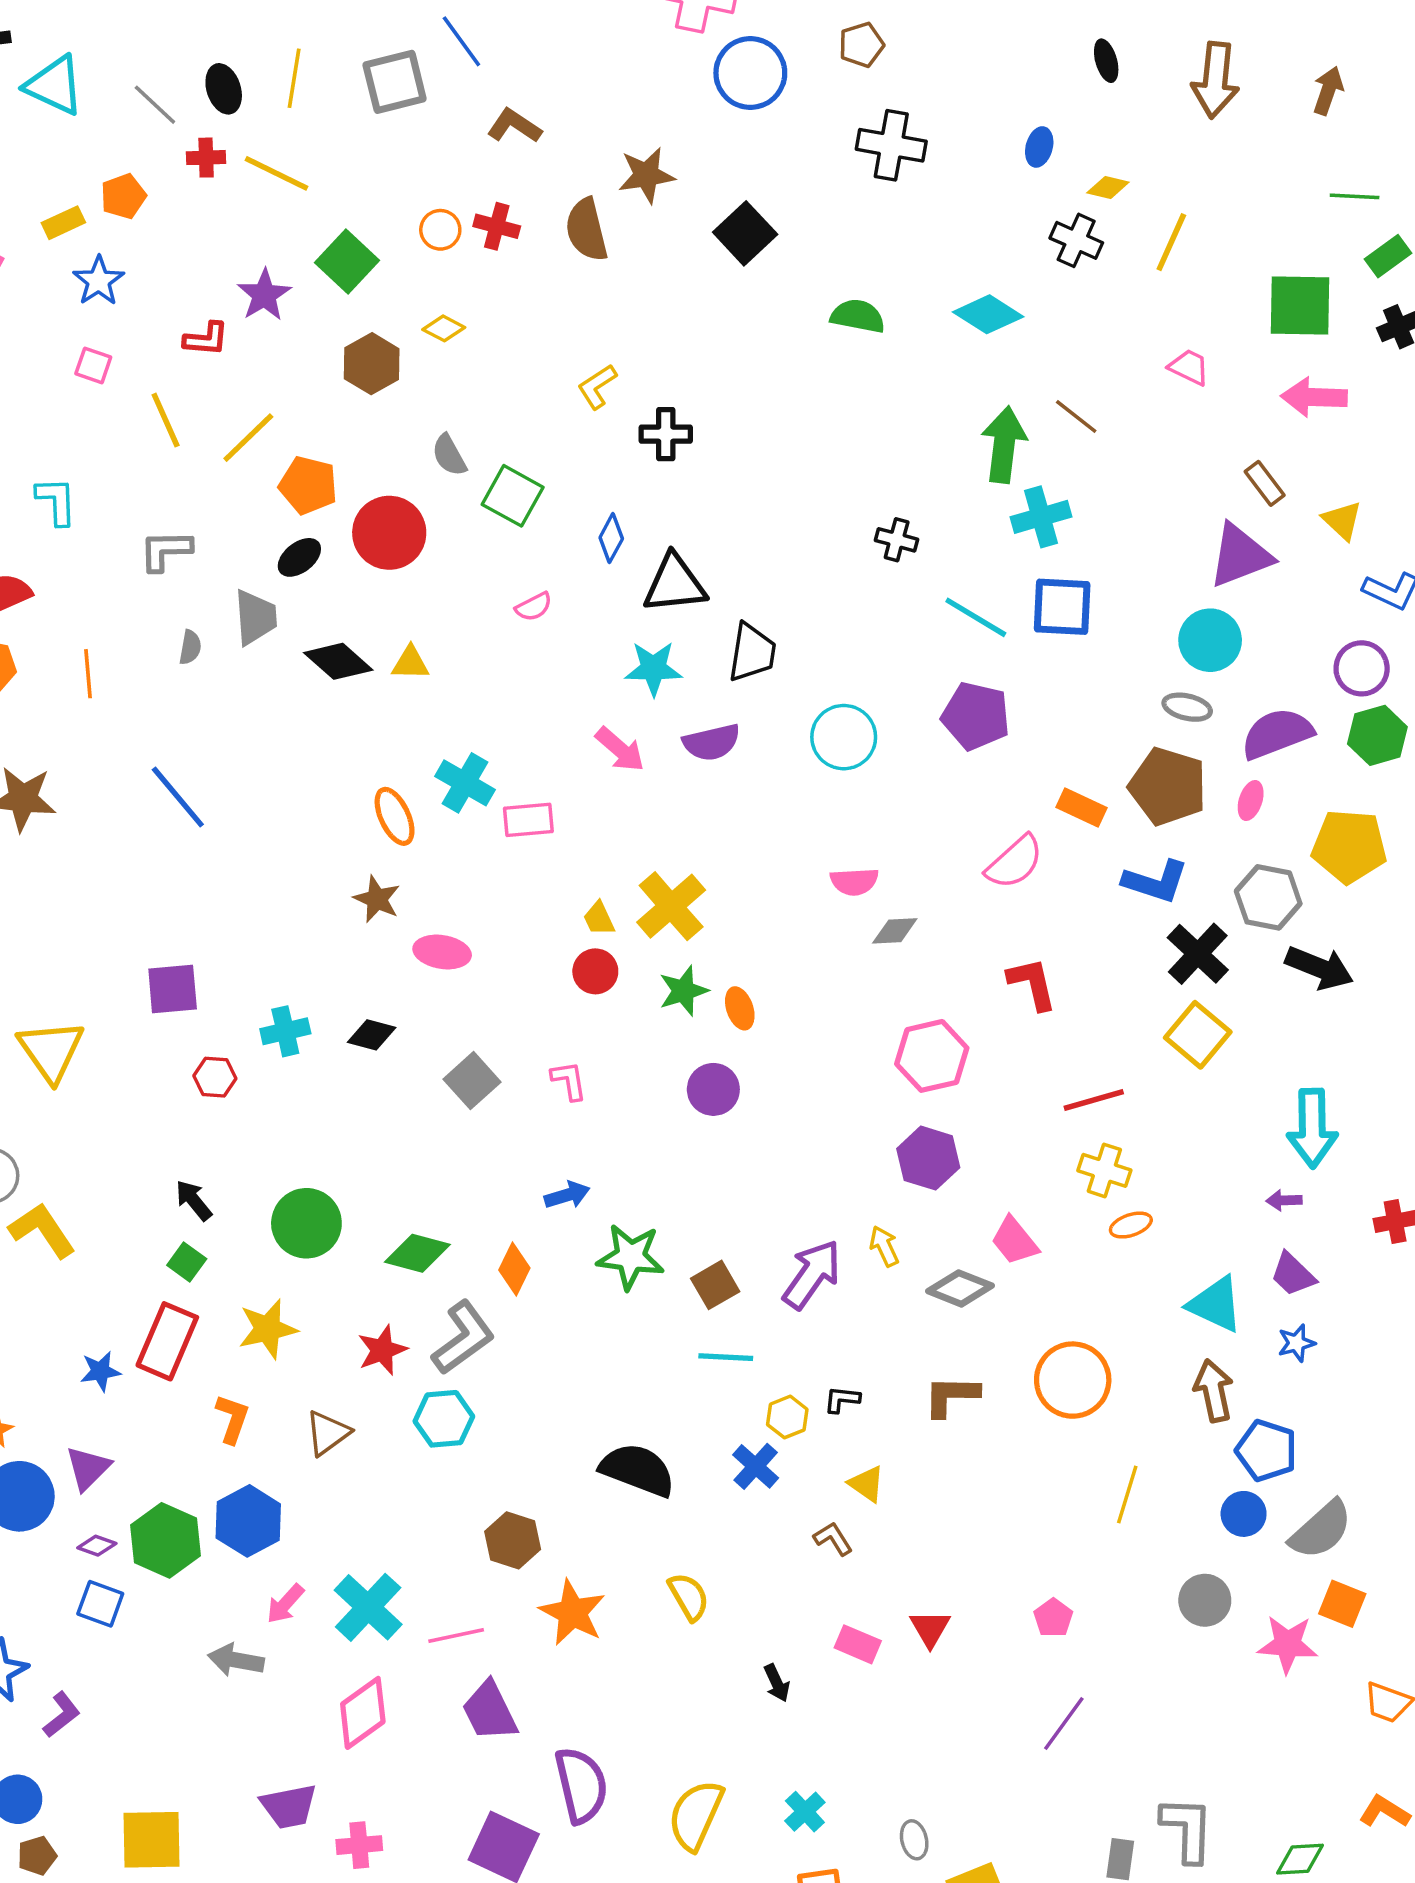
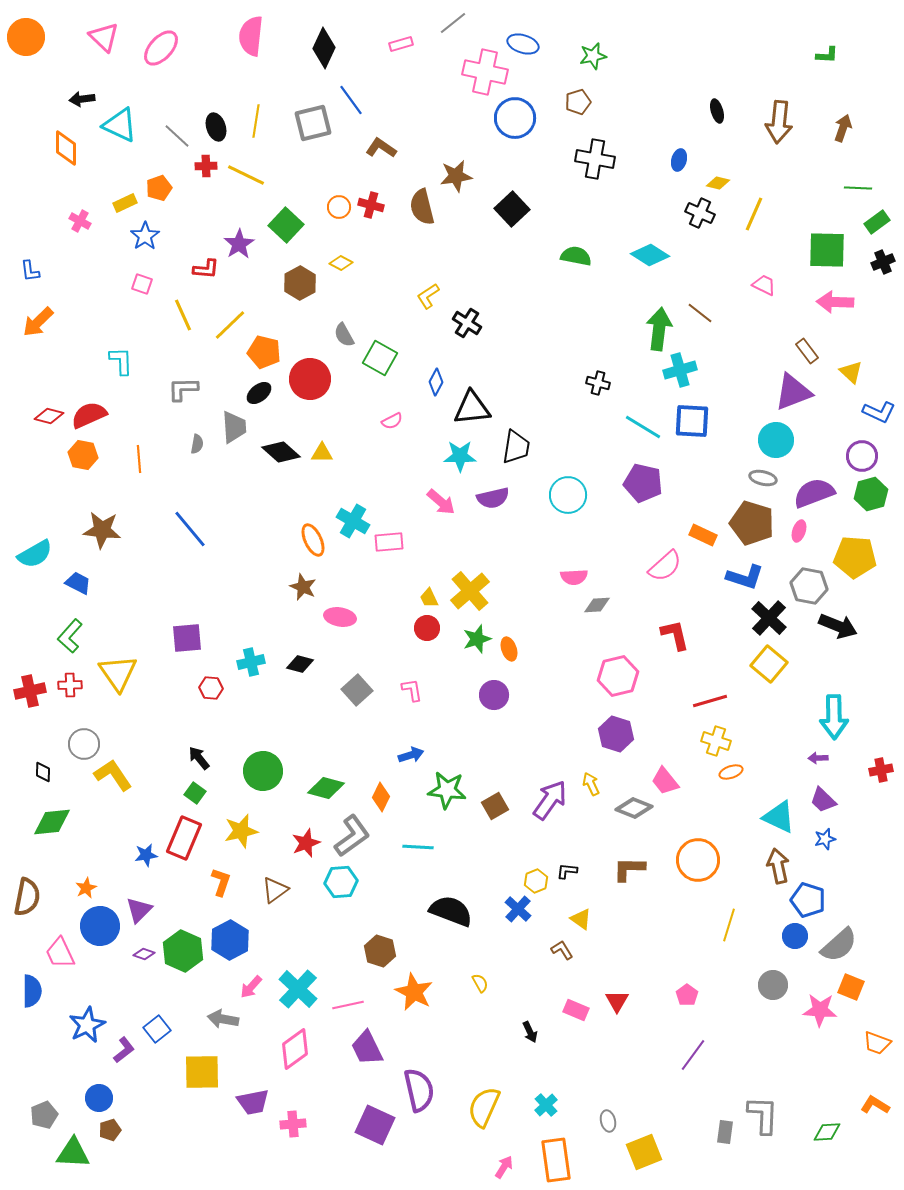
black cross: (666, 434) -> (467, 323), turned 32
cyan line: (726, 1357) -> (418, 847), moved
yellow semicircle: (689, 1597) -> (480, 983), size x0.7
blue square: (100, 1604) -> (157, 1029), moved, turned 32
yellow square: (151, 1840) -> (202, 1072), moved

